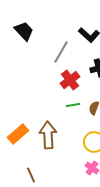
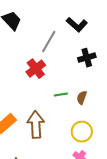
red cross: (70, 80) -> (36, 69), moved

